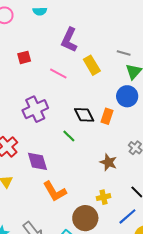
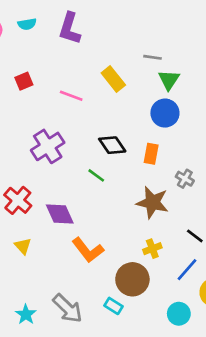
cyan semicircle: (40, 11) -> (27, 24), moved
purple L-shape: (69, 40) -> (70, 29), moved
orange rectangle: (107, 116) -> (151, 154), moved
brown star: (108, 162) -> (153, 202), size x1.4

